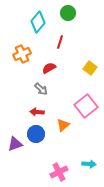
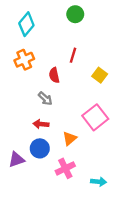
cyan diamond: (38, 22) -> (26, 24), moved
red line: (60, 42) -> (73, 55), moved
red semicircle: (49, 68) -> (54, 75), turned -72
pink cross: (59, 172) -> (65, 168), moved

